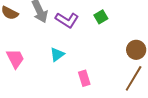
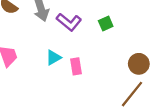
pink rectangle: (84, 78) -> (76, 66), moved

